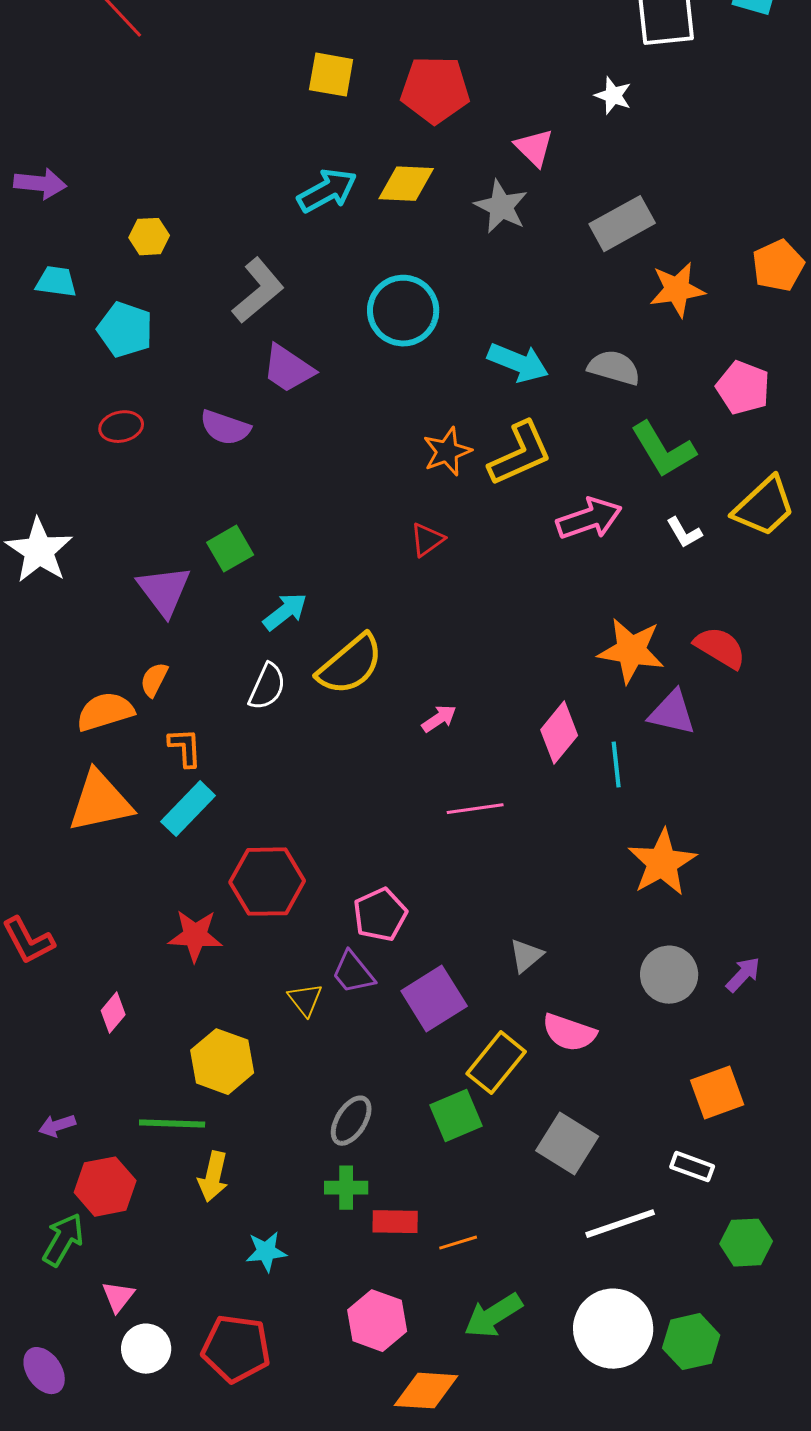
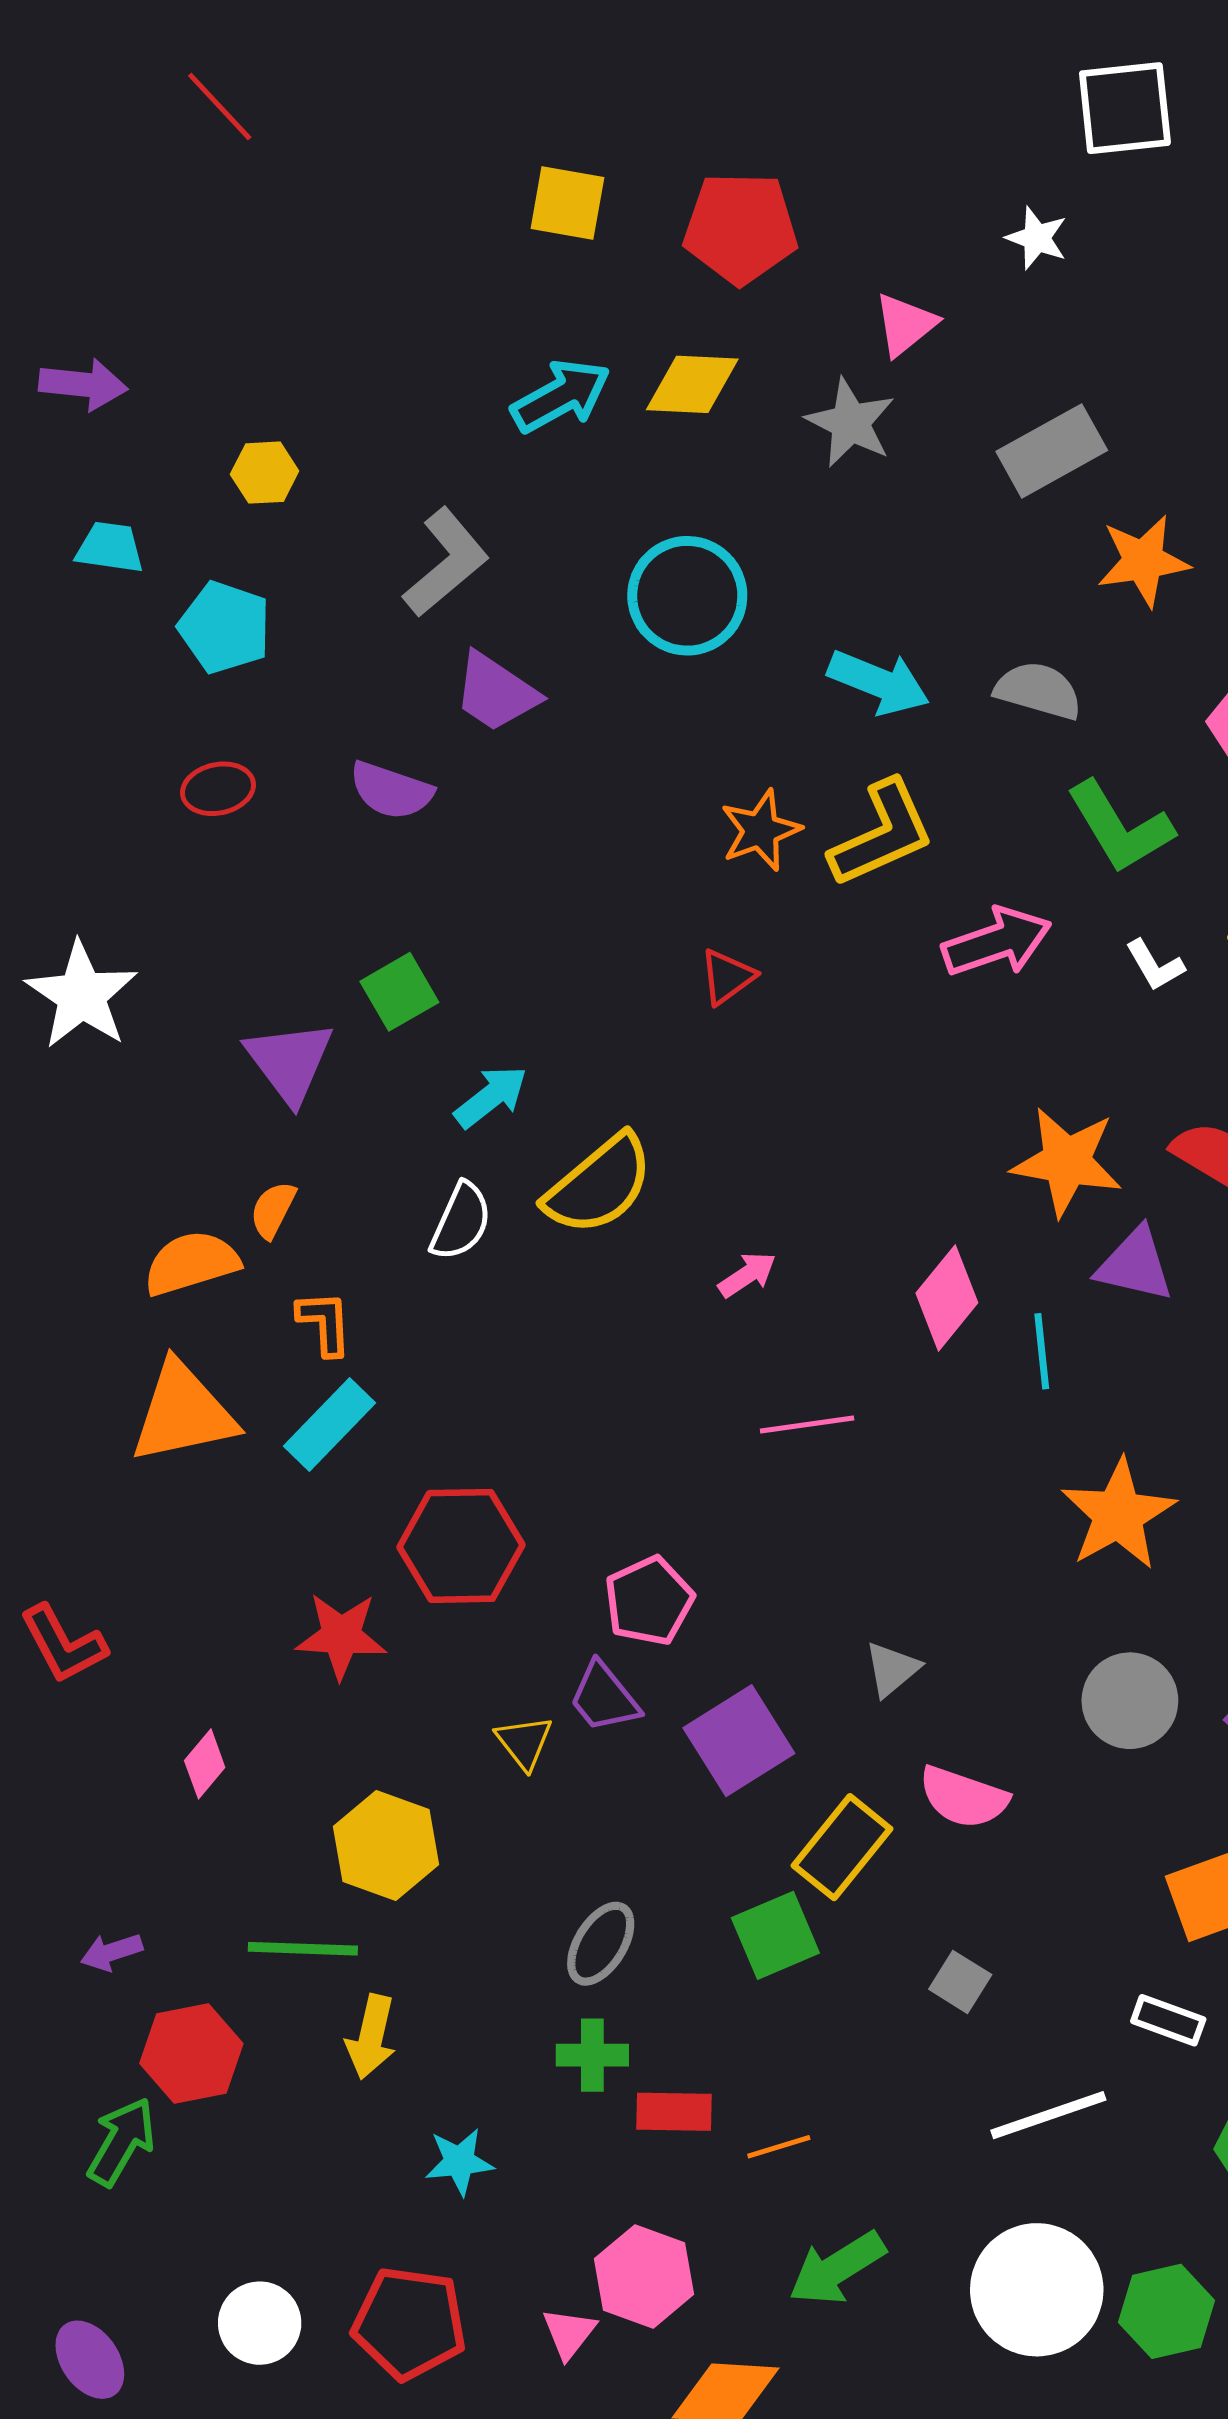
pink triangle: (534, 148) -> (905, 324), turned 36
gray square: (567, 1144) -> (960, 1982), size x0.6
pink triangle: (118, 1297) -> (569, 2333), moved

